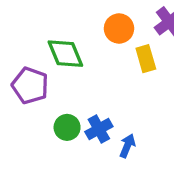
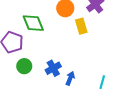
green circle: (67, 127) -> (24, 66), moved

